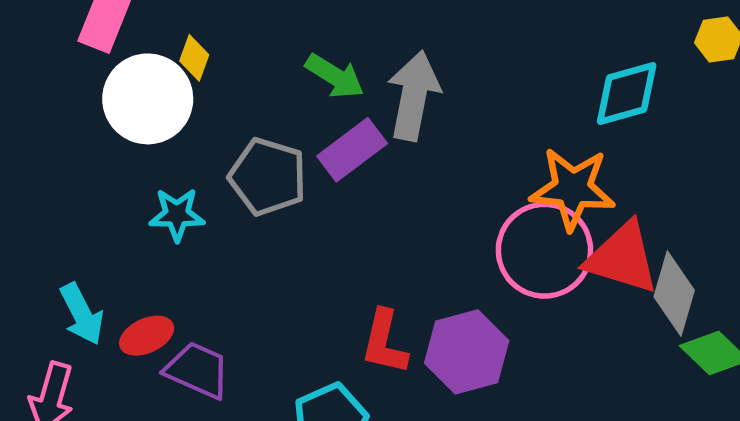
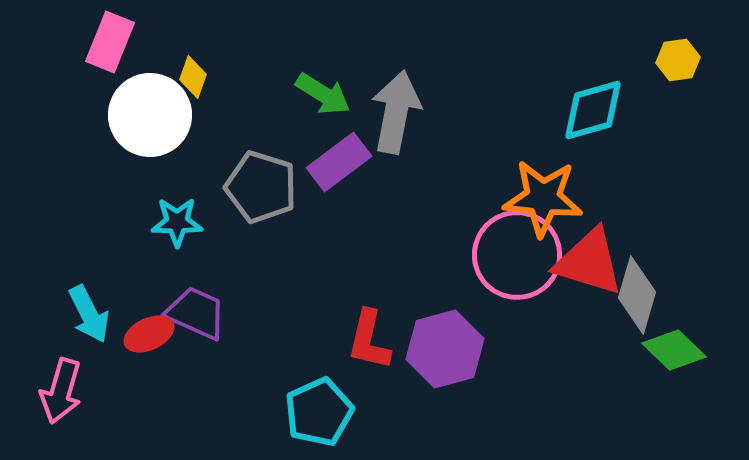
purple trapezoid: (197, 370) -> (196, 313), moved

